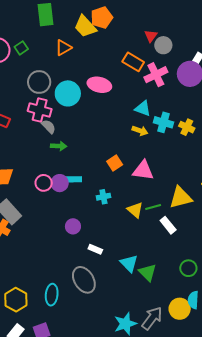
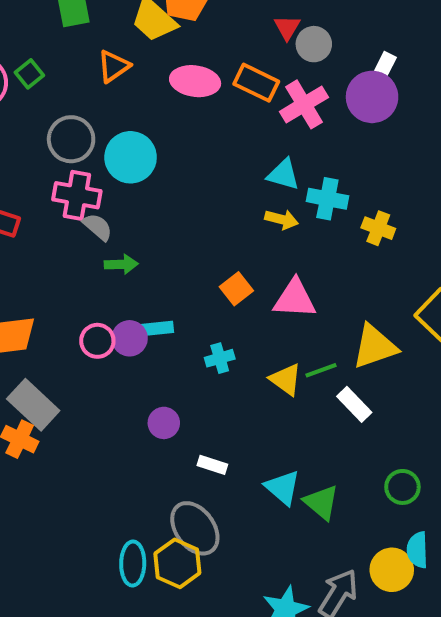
pink ellipse: (99, 85) -> (195, 81), moved
yellow cross: (187, 127) -> (378, 228), moved
yellow hexagon: (16, 300) -> (177, 563), moved

